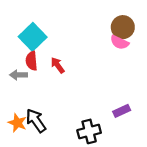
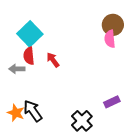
pink semicircle: (120, 42) -> (110, 39), turned 60
black cross: (89, 131) -> (82, 121), turned -30

